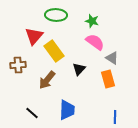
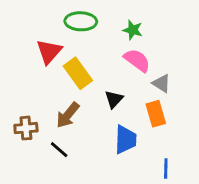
brown cross: (18, 65) -> (26, 128), moved
blue trapezoid: (67, 110) -> (125, 140), moved
black line: (32, 113) -> (59, 150), moved

